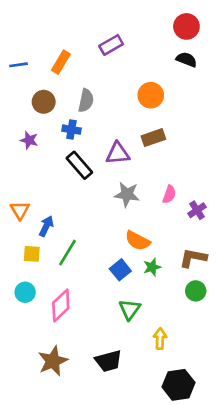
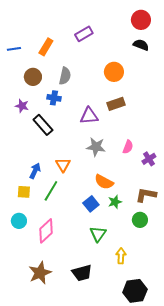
black rectangle: (79, 165) -> (43, 125), moved
orange triangle: (20, 210) -> (63, 165), moved
green circle: (196, 291) -> (140, 220), moved

